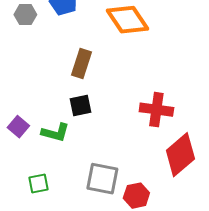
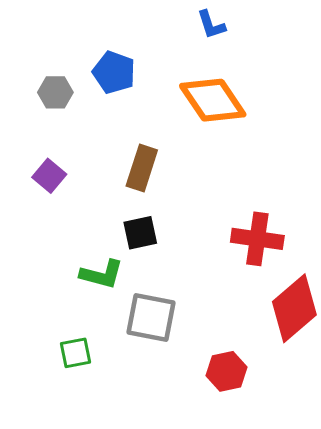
purple square: (18, 127) -> (49, 176), moved
gray square: (102, 179) -> (151, 317), moved

